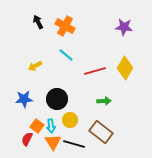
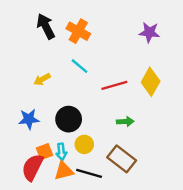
black arrow: (38, 22) -> (46, 26), size x1.5
orange square: (37, 126) -> (45, 152), turned 32
red semicircle: (27, 139) -> (32, 167), size x1.6
orange triangle: (53, 142) -> (64, 171), turned 48

